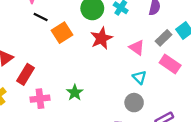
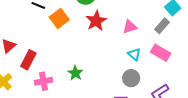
gray rectangle: (164, 38) -> (162, 26), moved
pink triangle: (137, 47) -> (130, 27), turned -49
pink rectangle: (170, 64) -> (161, 53), moved

